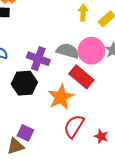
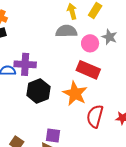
gray semicircle: (68, 51) -> (66, 31), moved
pink circle: (91, 51) -> (90, 43), size x0.7
purple cross: (38, 59) -> (25, 64), moved

